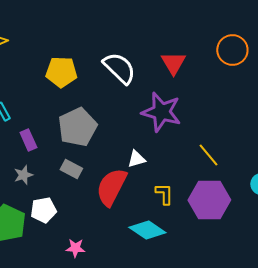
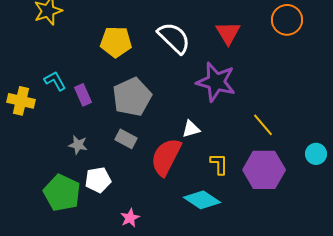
purple rectangle: (28, 140) -> (83, 95), moved
gray star: (23, 175) -> (78, 145), turned 30
pink star: (75, 248) -> (130, 218), turned -30

